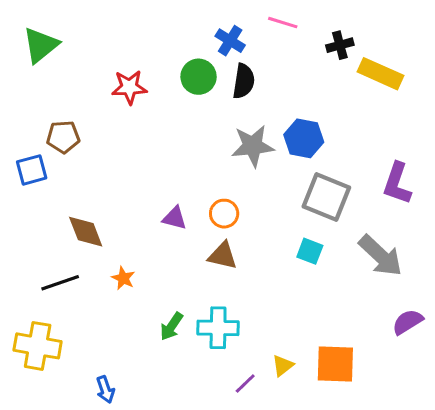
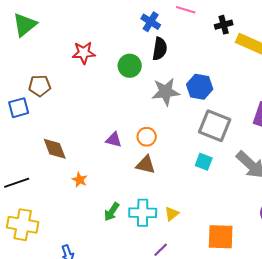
green circle: (199, 77) -> (130, 66), moved
black line: (60, 283) -> (17, 183), moved
yellow triangle: (283, 365) -> (172, 214), moved

